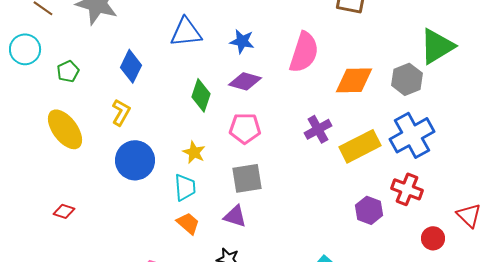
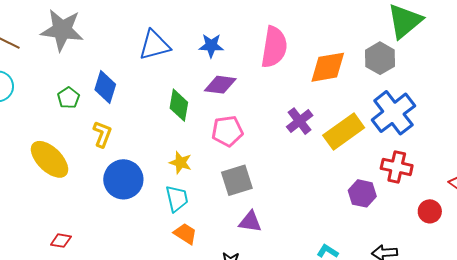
green pentagon: (68, 71) -> (68, 98), moved
purple triangle: (235, 216) -> (250, 222), moved

